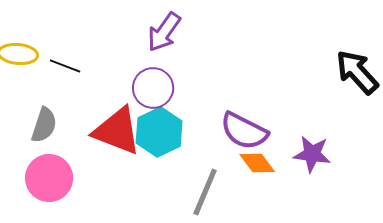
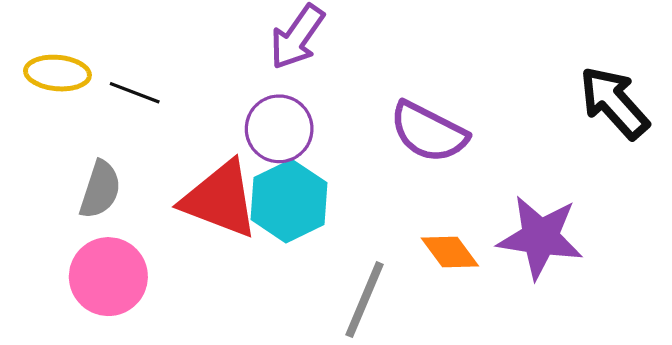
purple semicircle: (244, 131) -> (429, 132), moved
purple star: (312, 154) -> (540, 237), size x1.4

